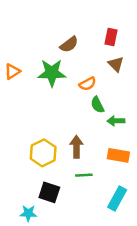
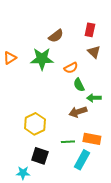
brown arrow: (76, 147) -> (78, 112), moved, turned -108
orange rectangle: (118, 155) -> (92, 139), moved
cyan rectangle: (117, 199) -> (82, 160), moved

